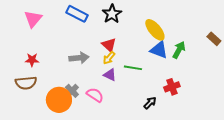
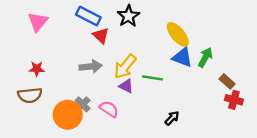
brown rectangle: (214, 39) -> (227, 81), moved
red triangle: (109, 45) -> (101, 36), moved
yellow arrow: (109, 58) -> (125, 67), size x1.6
red cross: (172, 87) -> (234, 100), moved, turned 35

